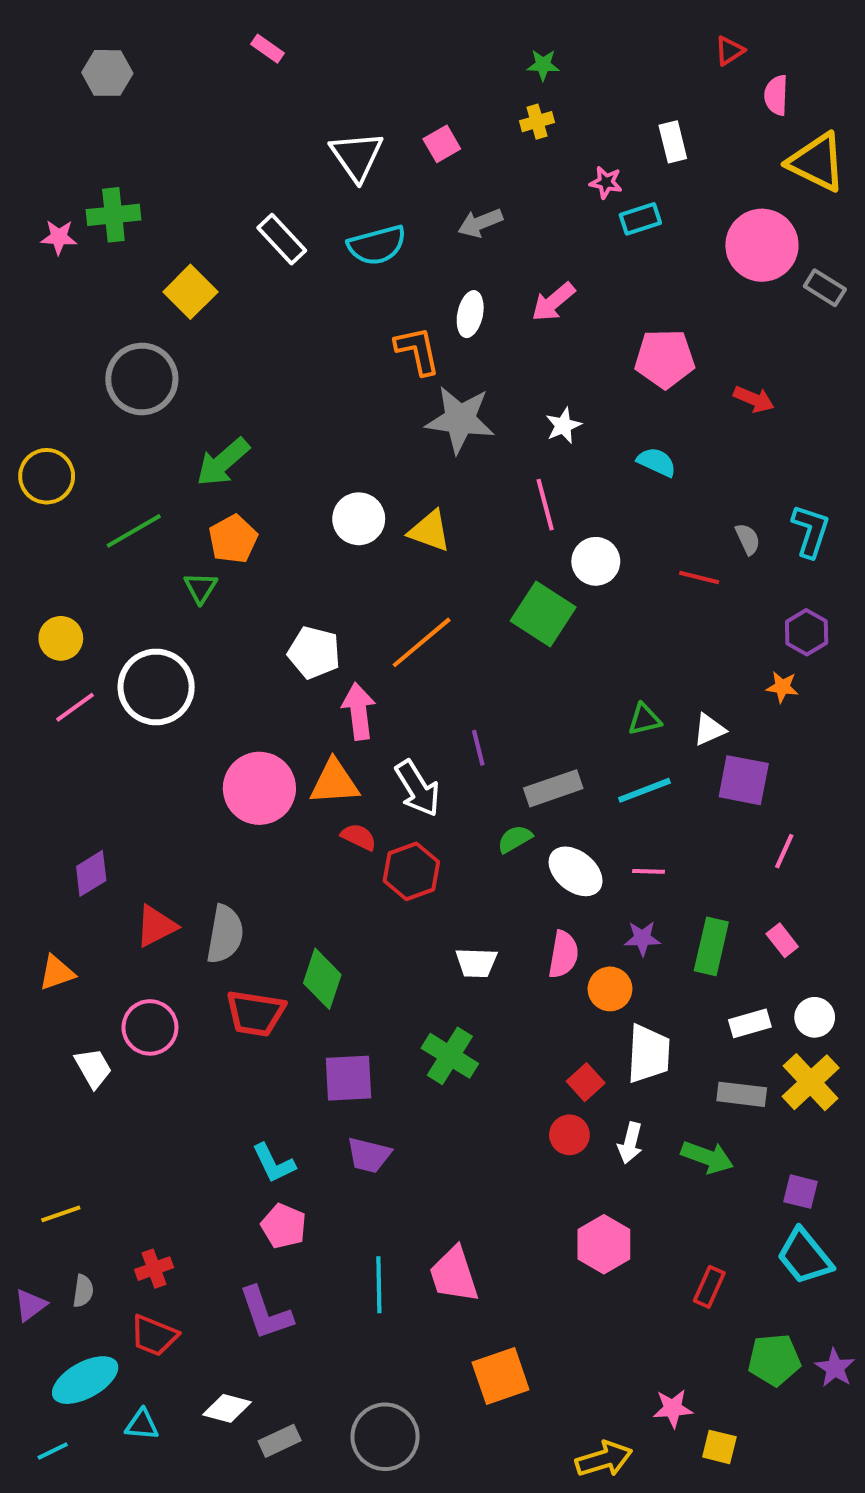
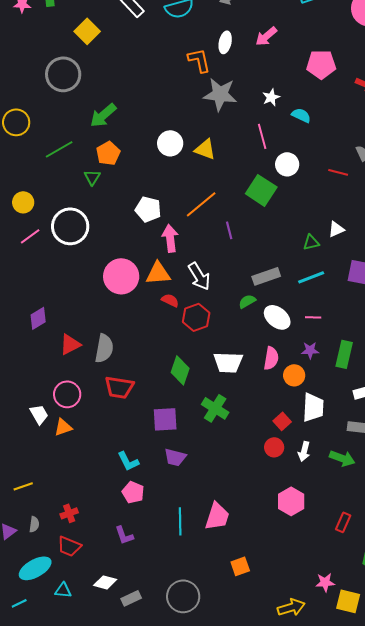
cyan semicircle: (657, 462) -> (301, 115), moved
white triangle: (709, 730) -> (336, 229), moved
purple line: (478, 748) -> (229, 230), moved
white trapezoid: (476, 963) -> (228, 362), size x1.4
orange triangle: (57, 973) -> (63, 427), moved
green diamond: (322, 979) -> (180, 370), moved
pink trapezoid: (454, 1275) -> (217, 516), turned -144
purple L-shape: (265, 1313) -> (124, 535), size x0.7
orange square: (501, 1376) -> (240, 566), size x0.7
yellow square: (719, 1447) -> (348, 601), size x1.4

